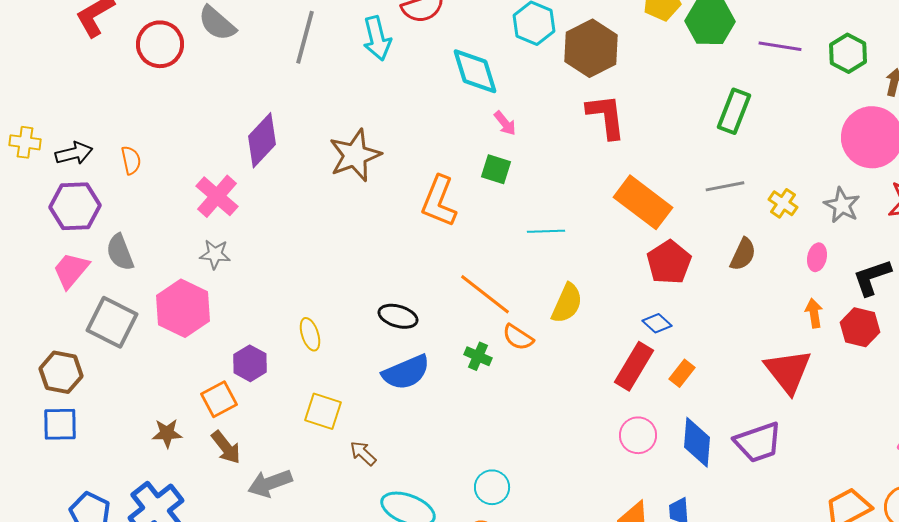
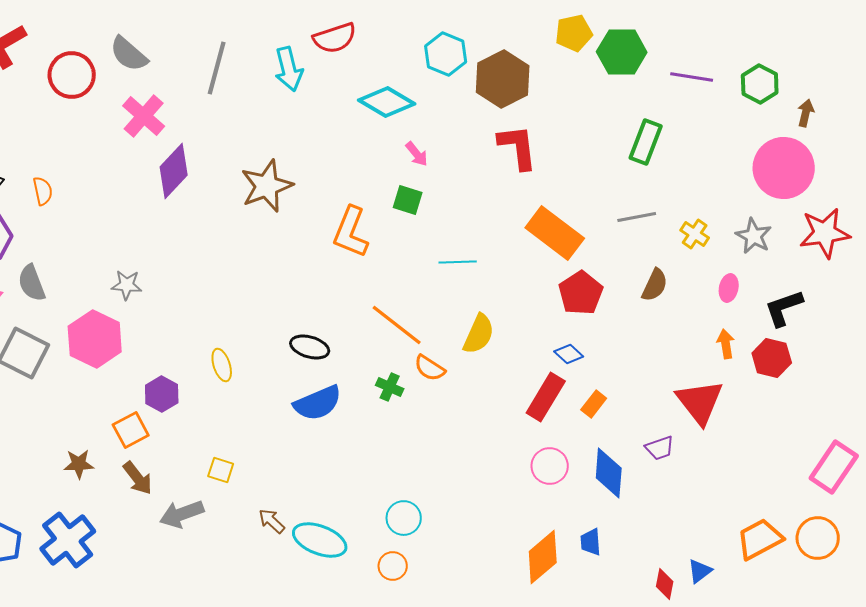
cyan diamond: (475, 71) -> (387, 102), turned -42
pink cross: (217, 196) -> (144, 116), moved
yellow square: (323, 411) -> (221, 470), moved, size x0.7
purple trapezoid: (758, 442) -> (660, 448), moved, size x0.6
brown arrow: (363, 453) -> (272, 521), moved

